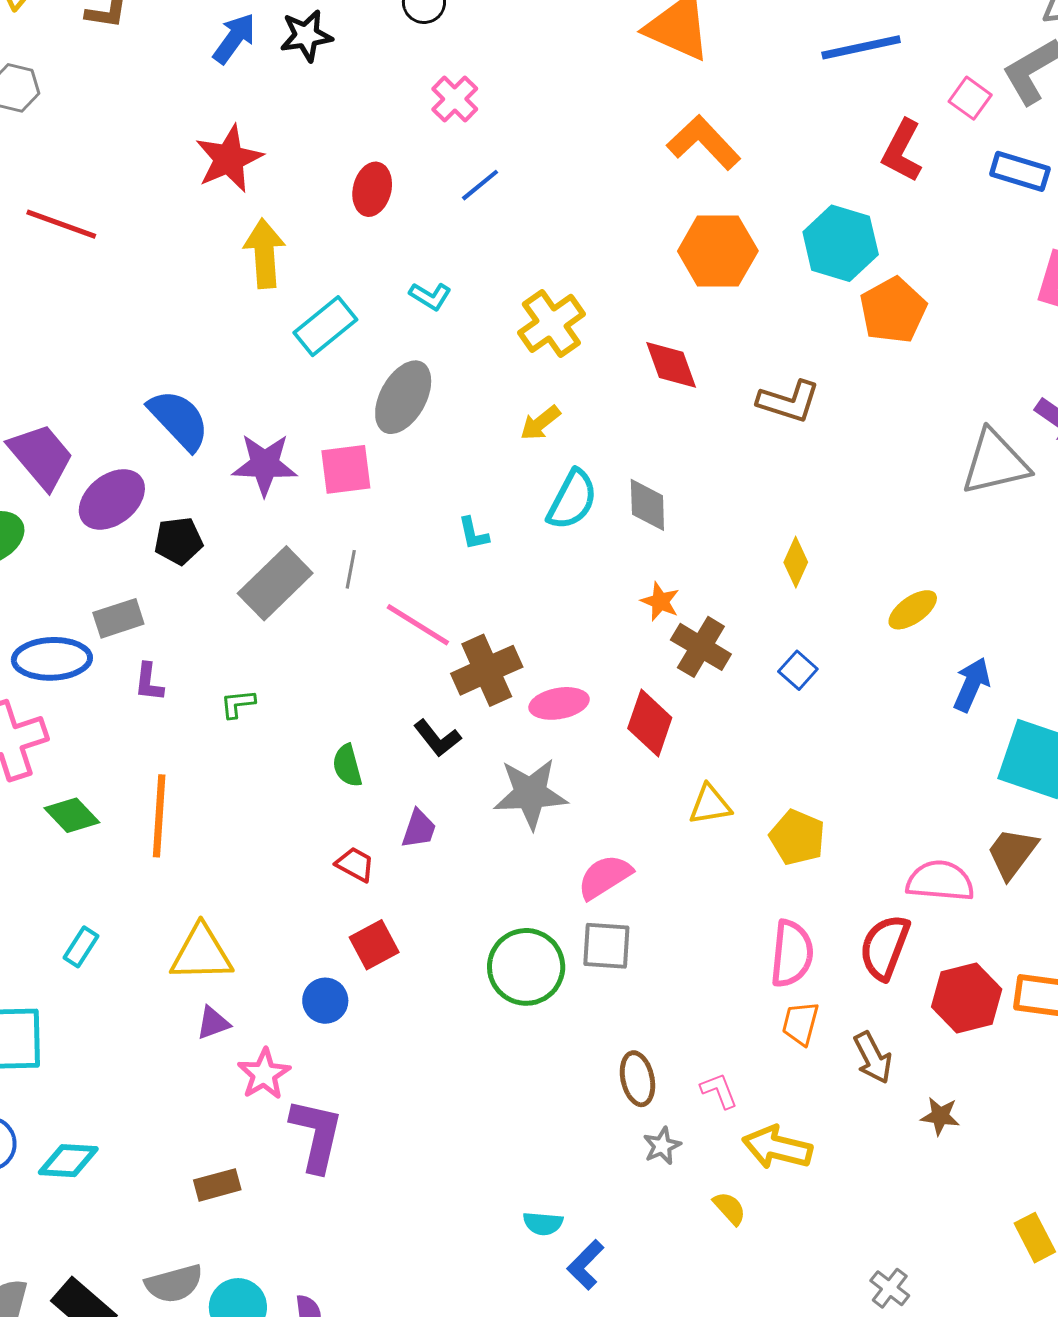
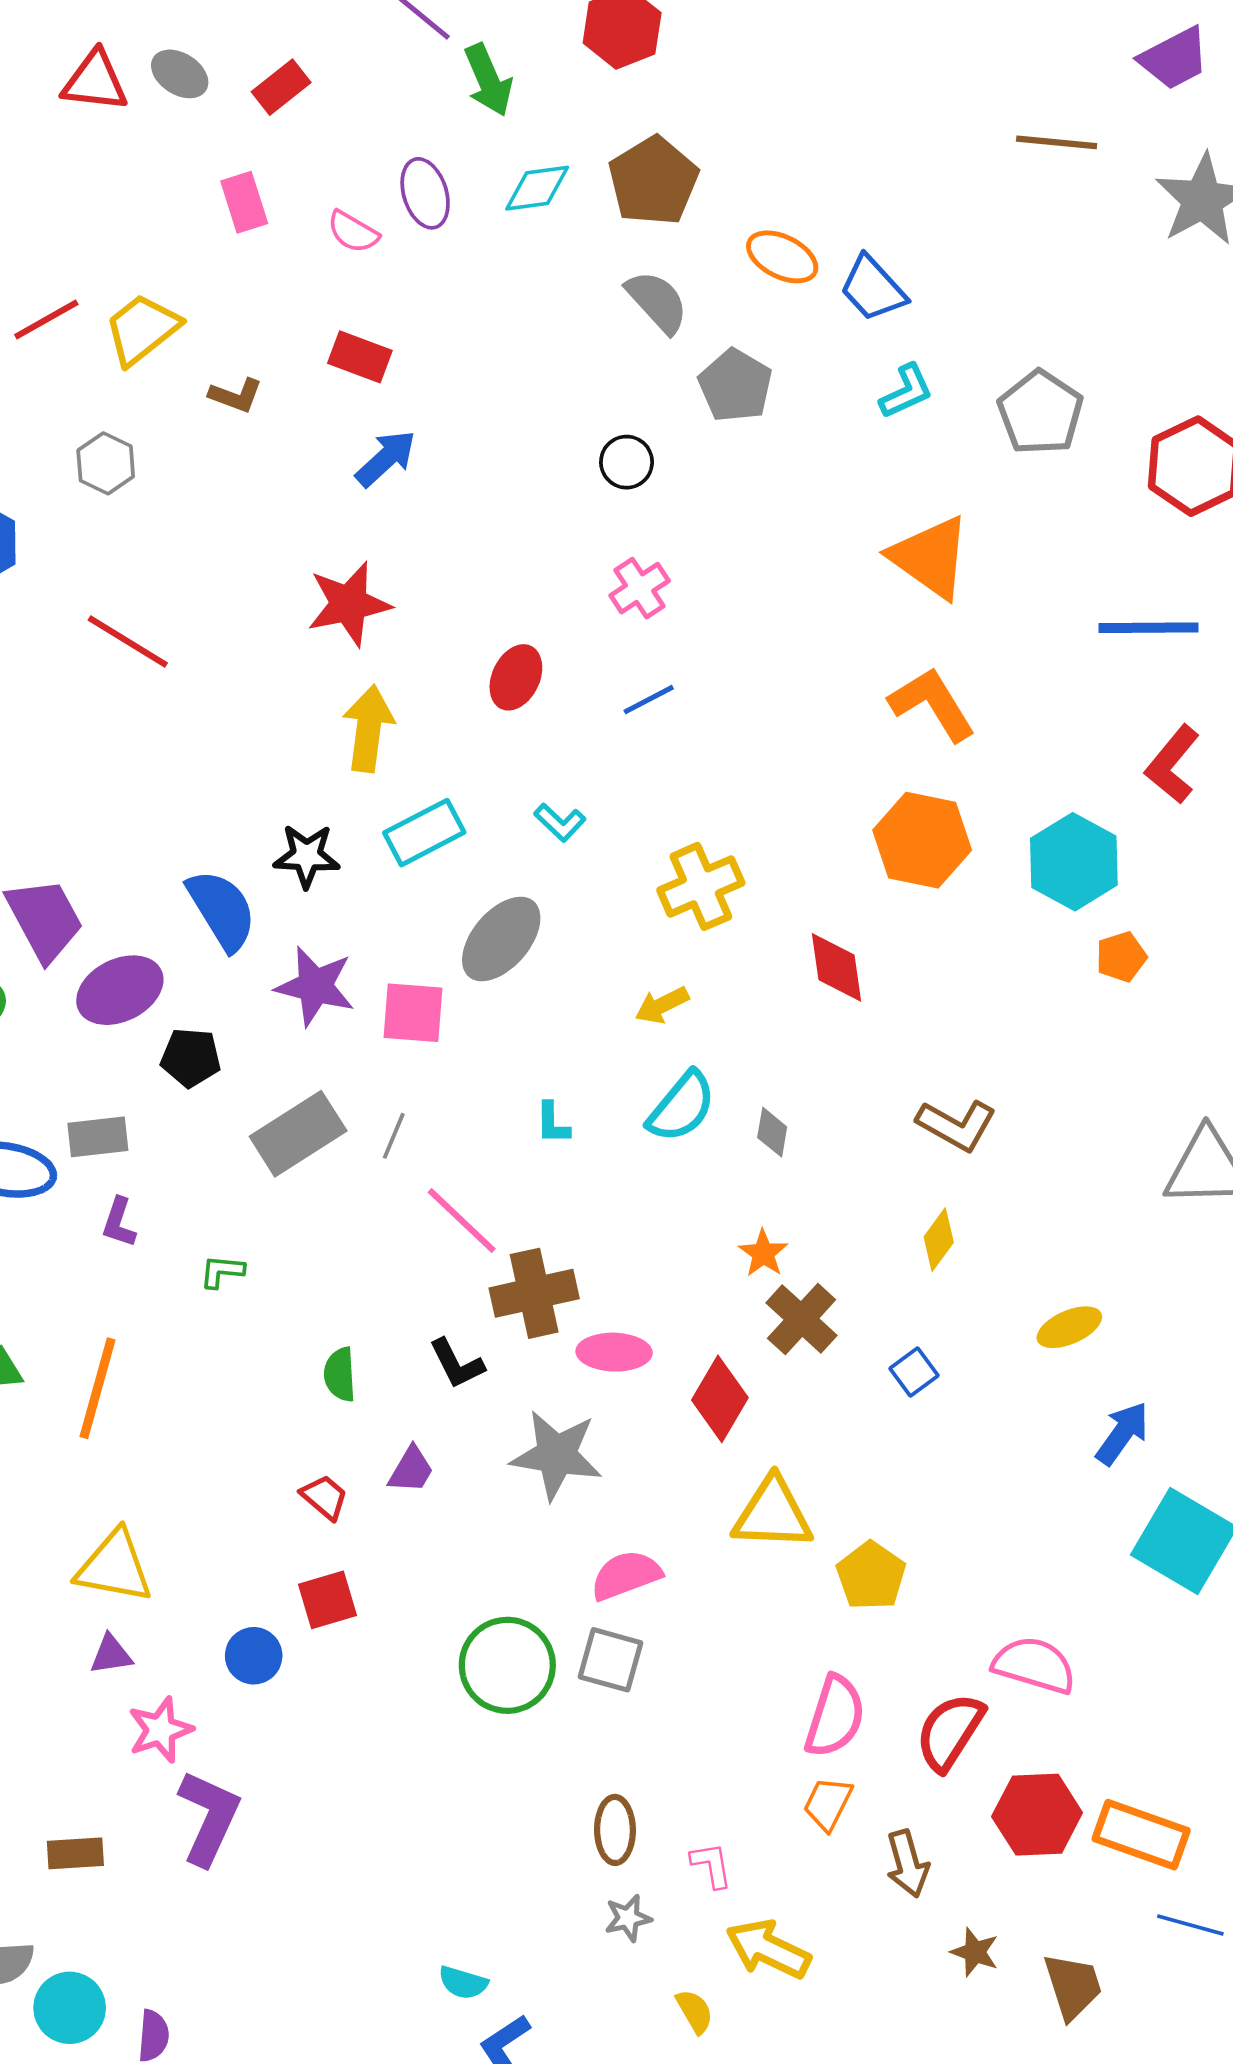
black star: (306, 36) -> (307, 856), moved
orange pentagon: (893, 310) -> (1121, 957), size x0.6
brown L-shape: (789, 401) -> (957, 1125), moved
gray diamond: (647, 505) -> (772, 1132), size x0.7
yellow triangle: (710, 805) -> (773, 1514), size x1.5
brown trapezoid: (1012, 853) -> (1073, 1986), moved, turned 114

